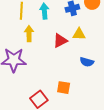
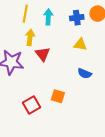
red triangle: (60, 41) -> (43, 54), moved, turned -49

